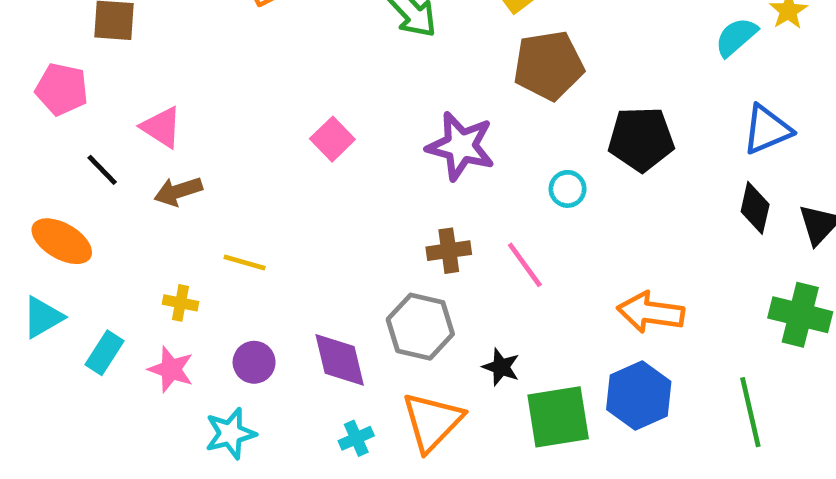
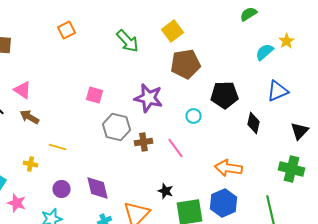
pink square: (332, 139) -> (94, 95), turned -30
brown arrow: (178, 191) -> (30, 117), turned 48
black diamond: (755, 208) -> (254, 123), moved
gray hexagon: (420, 327) -> (116, 127), moved
pink star: (171, 369) -> (16, 203), moved

